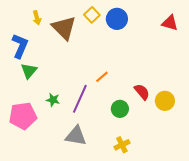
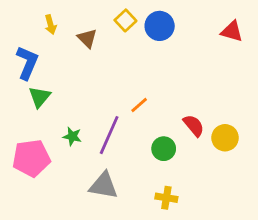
brown triangle: (64, 28) -> (87, 38), size x0.6
yellow cross: (122, 145) -> (166, 198), turned 35

